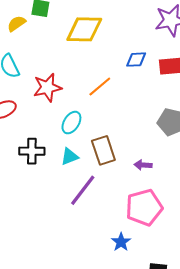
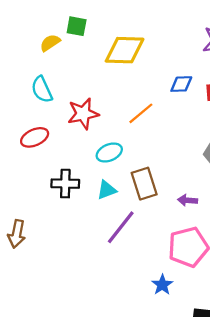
cyan ellipse: (71, 123) -> (109, 153), turned 35

